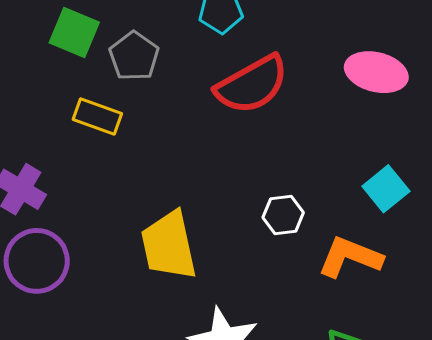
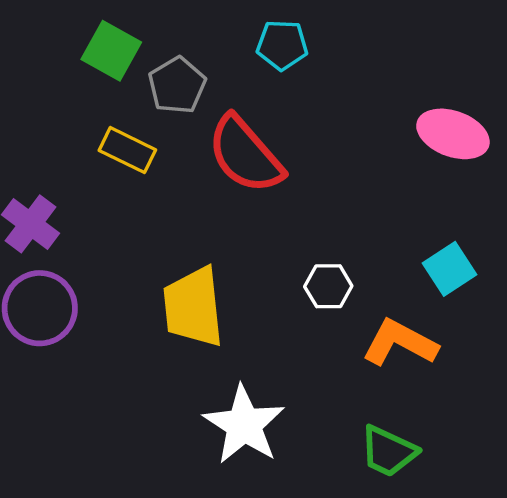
red semicircle: (252, 85) -> (245, 155), moved, turned 72

